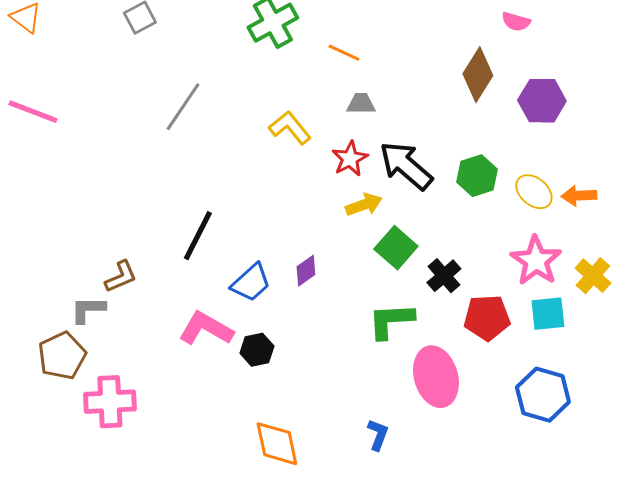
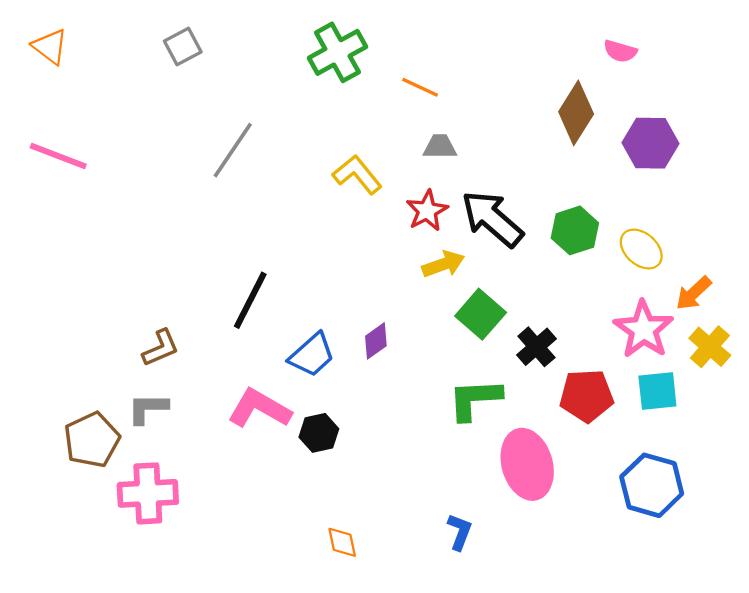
orange arrow: (579, 196) -> (694, 293), moved, turned -40
gray L-shape: (88, 310) -> (148, 408), moved
orange diamond: (277, 444) -> (342, 542), size x0.6

